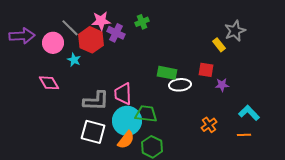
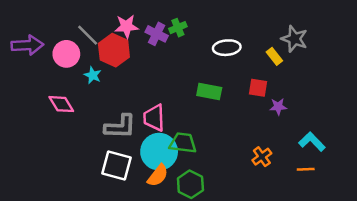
gray star: (235, 31) -> (294, 39), turned -30
purple cross: (116, 33) -> (157, 34), moved
white ellipse: (180, 85) -> (227, 48), moved

